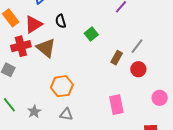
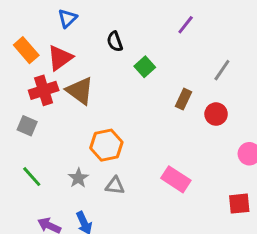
black semicircle: (61, 21) -> (115, 42), moved
gray line: (137, 46) -> (222, 70), moved
pink rectangle: (116, 105) -> (176, 179), moved, turned -42
gray star: (34, 112) -> (78, 178), moved

